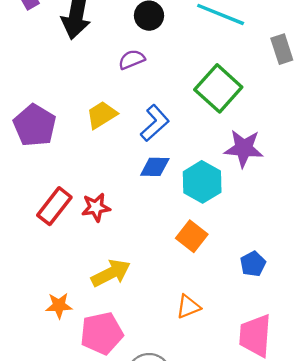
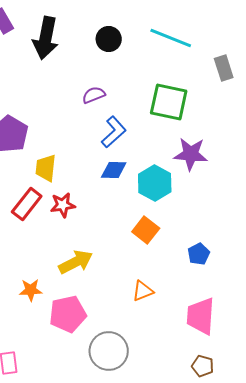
purple semicircle: (132, 59) -> (94, 95), moved
green square: (218, 88) -> (169, 102), turned -30
yellow trapezoid: (102, 115) -> (46, 168), moved, turned -52

